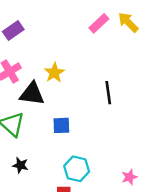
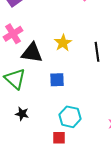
yellow star: (54, 73) -> (63, 43), moved

